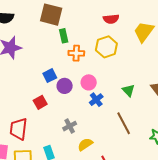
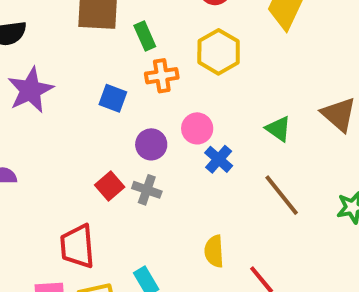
green rectangle: (64, 36) -> (145, 36), moved
blue square: (50, 76) -> (113, 98), moved, turned -32
gray cross: (70, 126) -> (147, 190), moved, turned -32
yellow semicircle: (85, 144) -> (214, 251), turned -49

